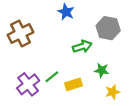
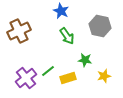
green arrow: (82, 47) -> (67, 36), moved, turned 72
green star: (102, 70) -> (85, 60), moved
yellow star: (112, 92) -> (104, 76), moved

